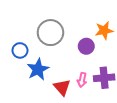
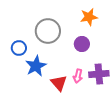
orange star: (104, 30) -> (89, 17), moved

